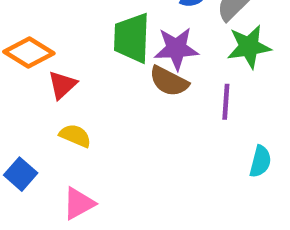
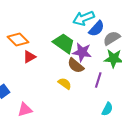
green trapezoid: (132, 38) -> (64, 43), turned 110
yellow semicircle: (75, 136) -> (65, 84), moved

